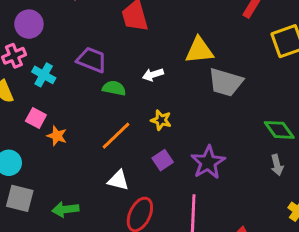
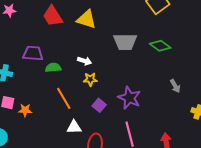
yellow triangle: (199, 50) -> (86, 19), moved, turned 40
white arrow: (153, 75) -> (85, 61), moved, turned -128
green diamond: (279, 130) -> (160, 46), moved
orange line: (116, 136) -> (64, 98), turned -60

